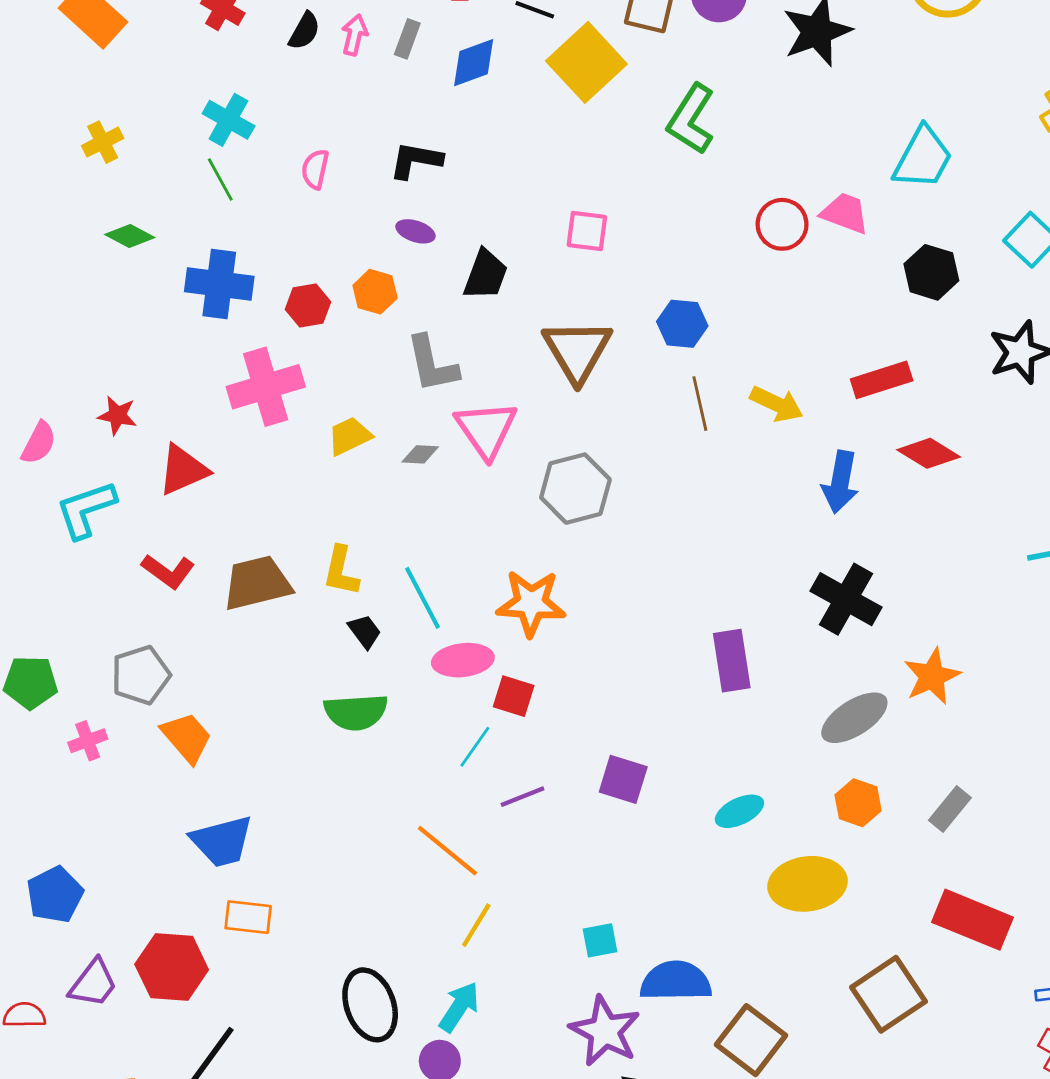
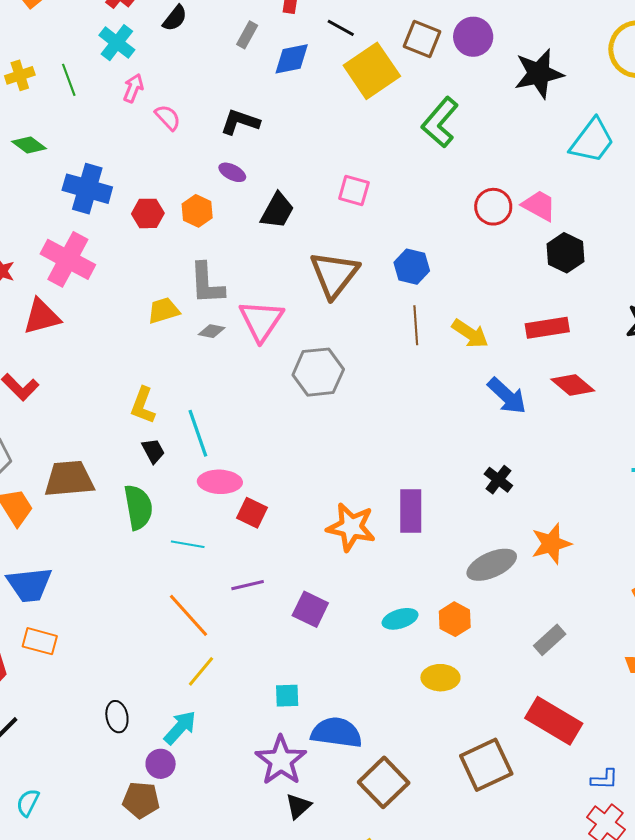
pink arrow: (354, 35) -> (133, 88), moved
cyan cross: (229, 120) -> (117, 43), moved
cyan trapezoid: (923, 158) -> (592, 141), moved
pink semicircle: (315, 169) -> (168, 117), turned 116
green line: (220, 180) -> (69, 80), moved
black hexagon: (931, 272) -> (565, 253), moved
gray L-shape: (432, 364) -> (207, 284), moved
pink cross: (266, 387) -> (68, 259), moved, turned 36
blue arrow: (840, 482) -> (507, 396), turned -66
brown trapezoid: (257, 583) -> (69, 479), moved
black cross: (846, 599) -> (498, 480), size x0.6
orange star: (531, 603) -> (351, 527), moved
green semicircle: (356, 712) -> (138, 507), turned -105
cyan line: (475, 747) -> (188, 544), moved, turned 56
purple square: (623, 779) -> (310, 609), moved
orange hexagon: (858, 803) -> (455, 619), moved
yellow ellipse: (807, 884) -> (440, 678), size x0.7
black ellipse: (370, 1005) -> (117, 717), size x0.6

